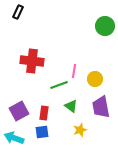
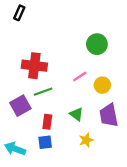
green circle: (105, 26) -> (97, 44), moved
pink line: (74, 71) -> (80, 76), turned 48
green line: (59, 85) -> (43, 92), moved
purple square: (19, 111) -> (20, 106), moved

